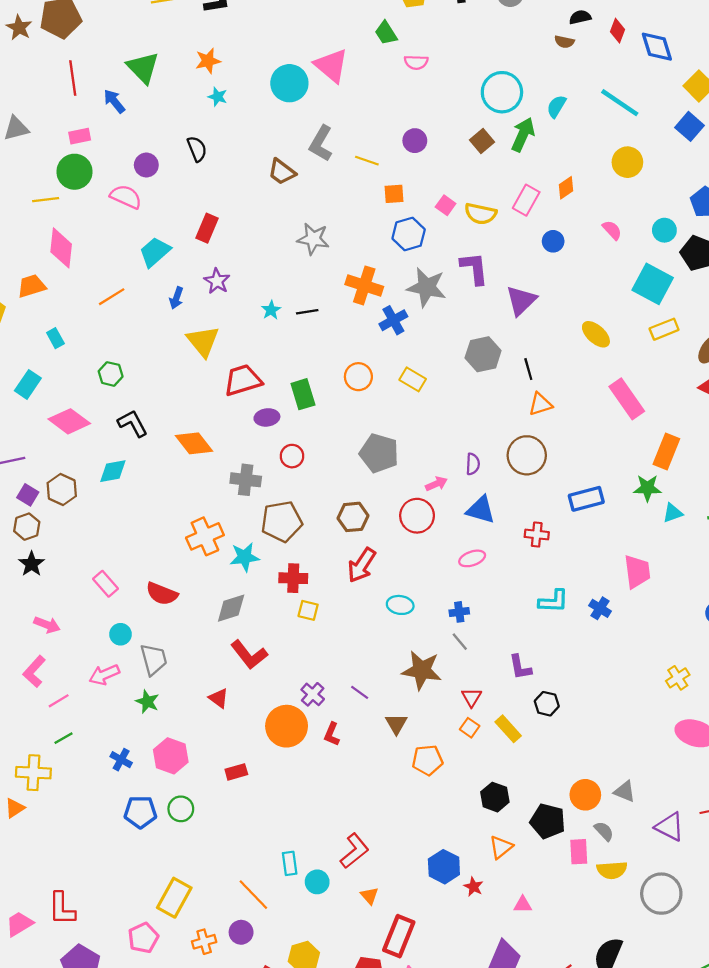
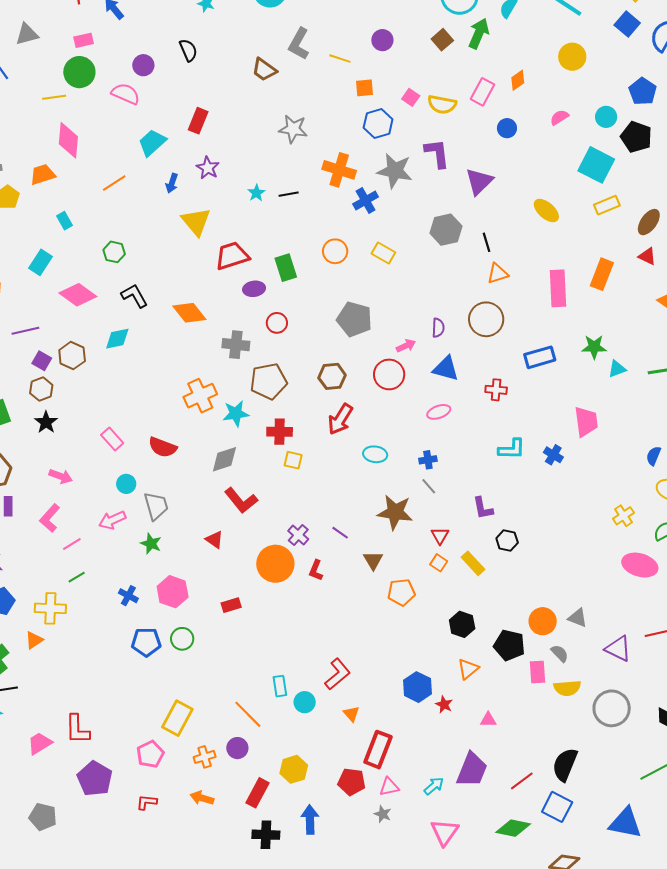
pink semicircle: (612, 230) -> (559, 117), turned -78
pink rectangle: (627, 399) -> (558, 288), moved, turned 33
orange rectangle: (666, 451) -> (602, 274), moved

